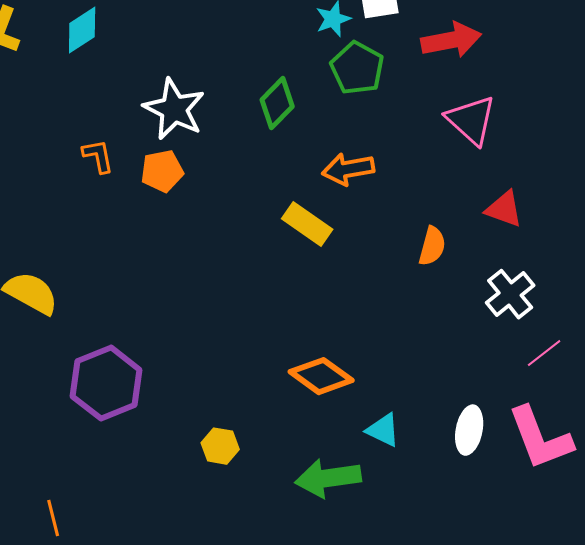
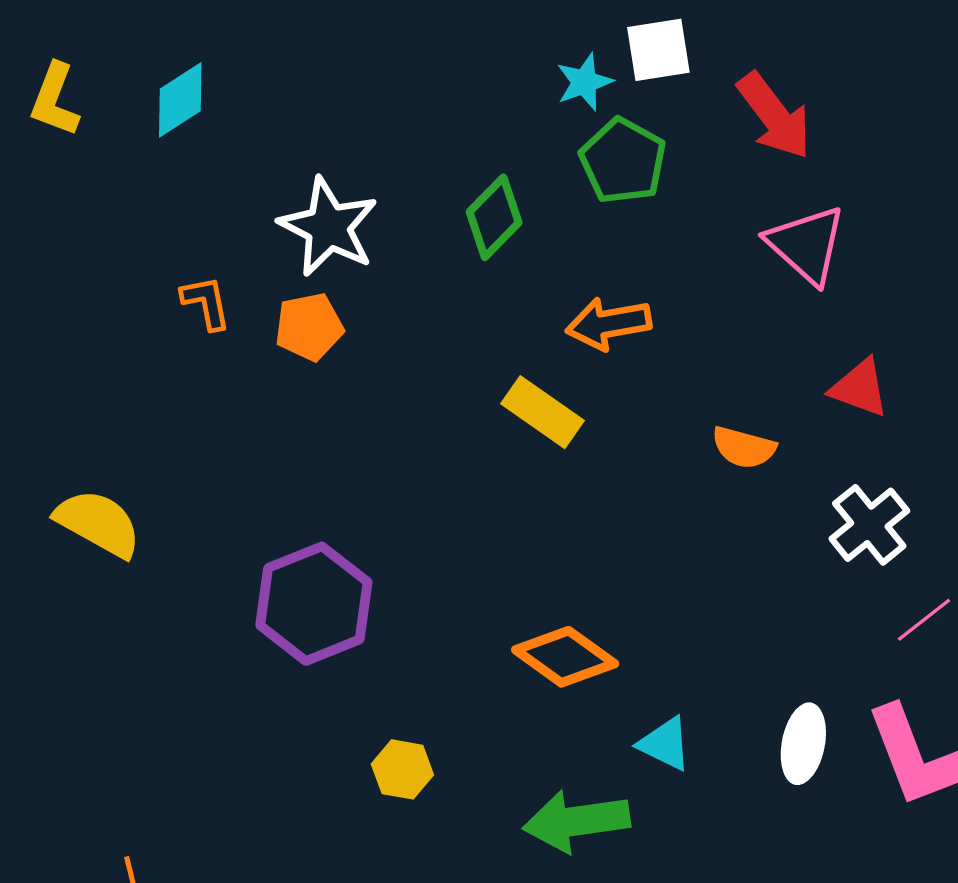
red arrow: (451, 40) -> (774, 116), turned 64
orange semicircle: (432, 246) -> (744, 448), turned 90
purple hexagon: (106, 383) -> (314, 604), moved

